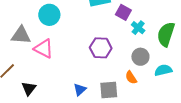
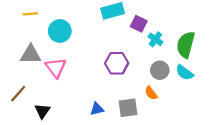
pink triangle: (44, 49) -> (56, 68), turned 30
cyan semicircle: (163, 70) -> (185, 73), moved, turned -126
blue triangle: (80, 89) -> (97, 109), turned 32

